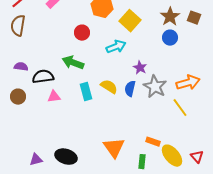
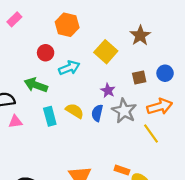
brown square: (194, 18) -> (139, 78), moved, turned -32
yellow square: (130, 21) -> (106, 52), moved
blue circle: (170, 38) -> (165, 73), moved
cyan arrow: (116, 47) -> (69, 68), moved

